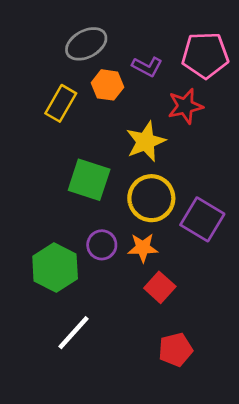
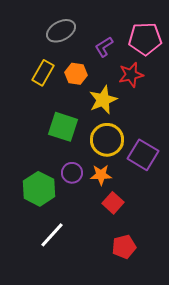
purple L-shape: (147, 67) -> (104, 47), turned 120
orange hexagon: (107, 85) -> (76, 74), moved

